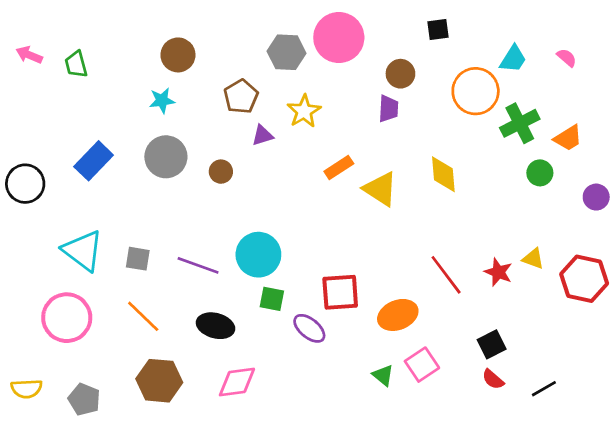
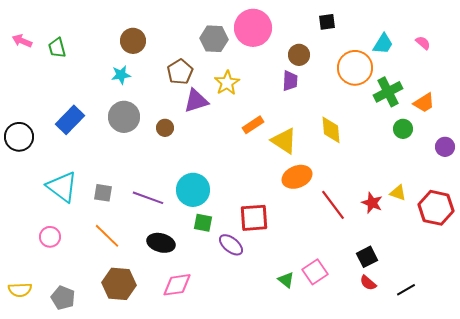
purple triangle: (262, 135) -> (196, 101), size x1.5
orange ellipse: (398, 315) -> (297, 177), moved
pink circle: (67, 318) -> (50, 237), size x0.6

